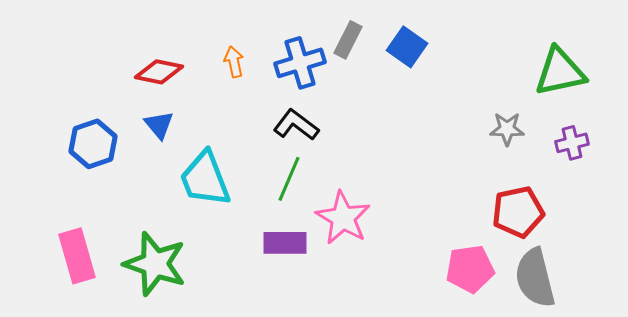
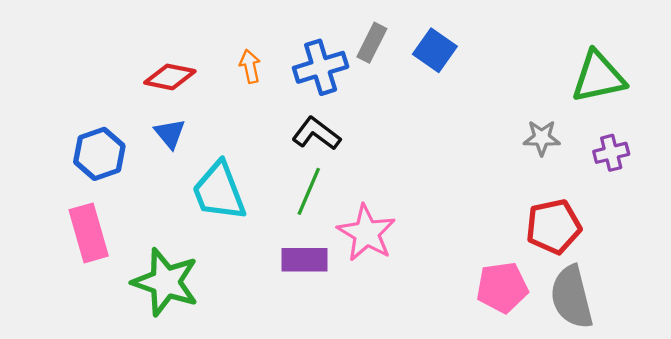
pink rectangle: (77, 256) -> (89, 233), moved

